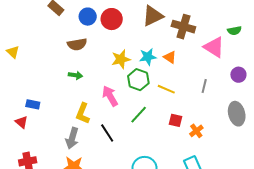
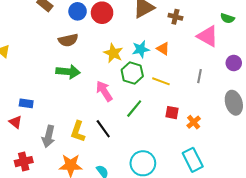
brown cross: (183, 27) -> (175, 17), size x0.6
green semicircle: (234, 31) -> (227, 18), turned 32
yellow star: (121, 59) -> (113, 53), turned -30
green arrow: (75, 75) -> (68, 72), size x1.6
yellow L-shape: (83, 113) -> (78, 131), moved
gray arrow: (72, 138) -> (48, 136), moved

